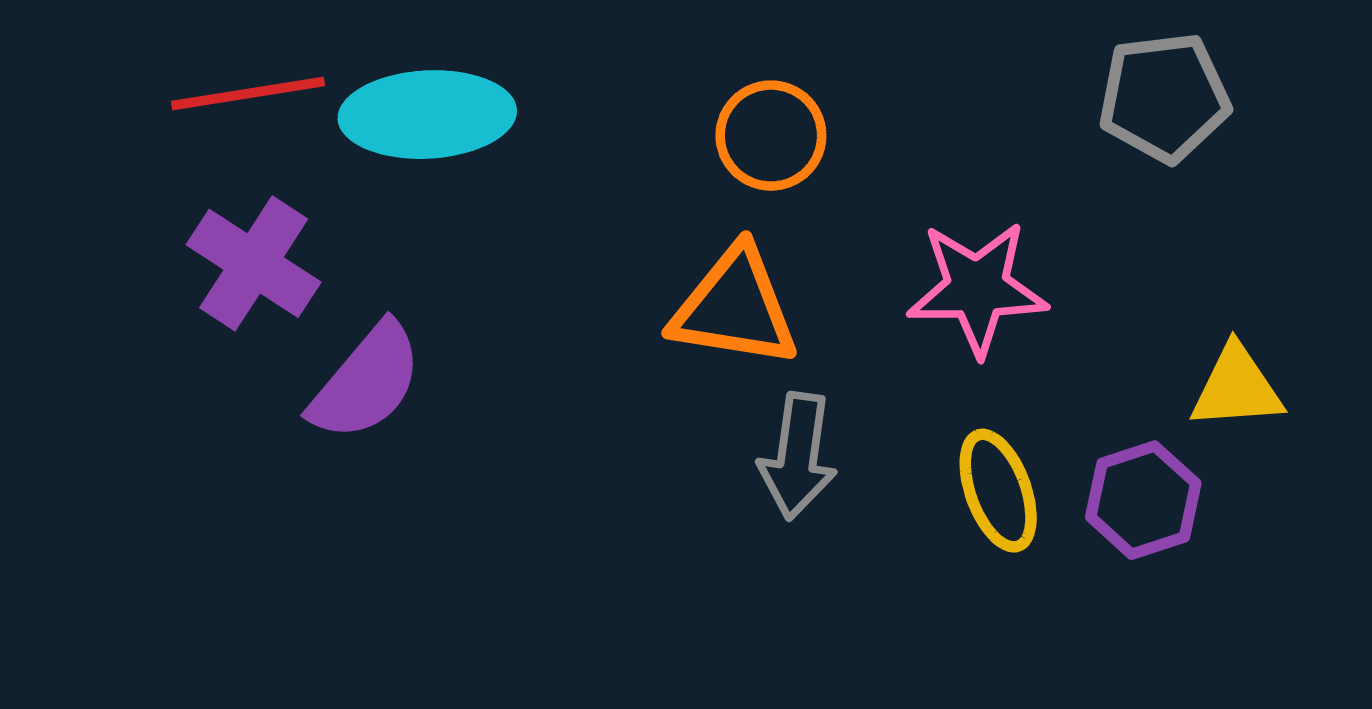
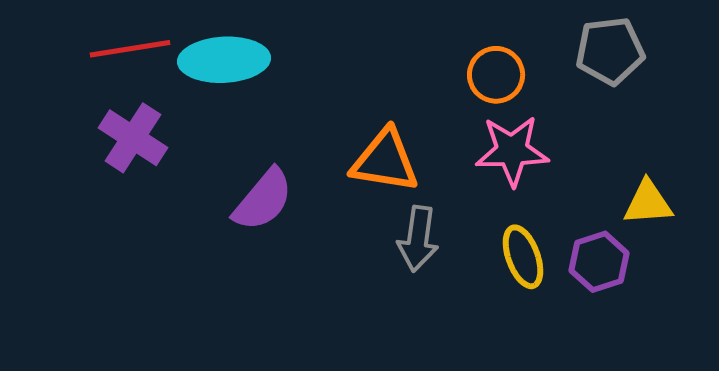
orange circle: (771, 136) -> (496, 75), moved
purple semicircle: (366, 382) -> (263, 200), moved

